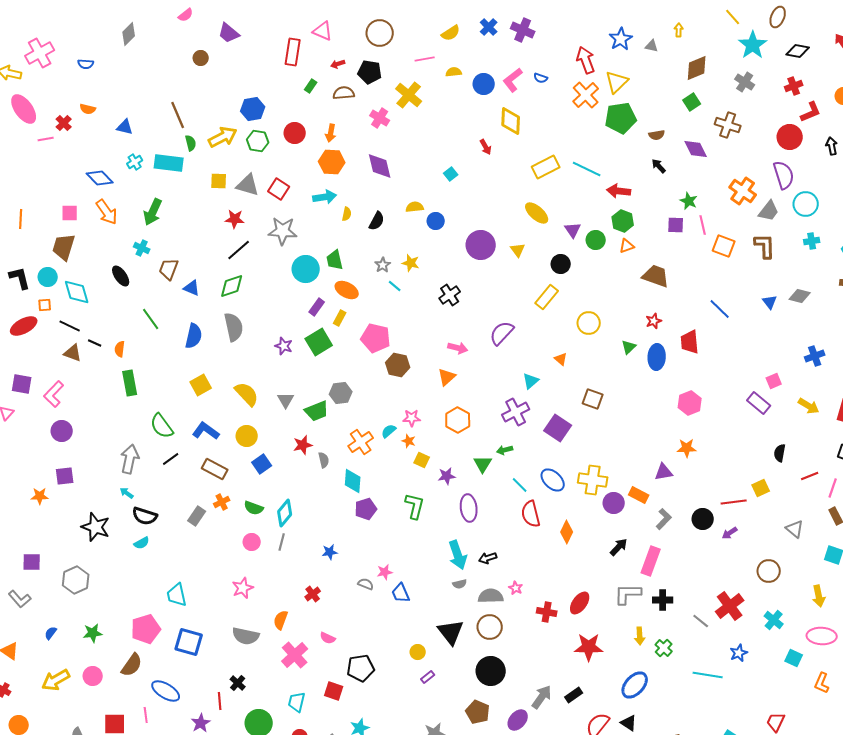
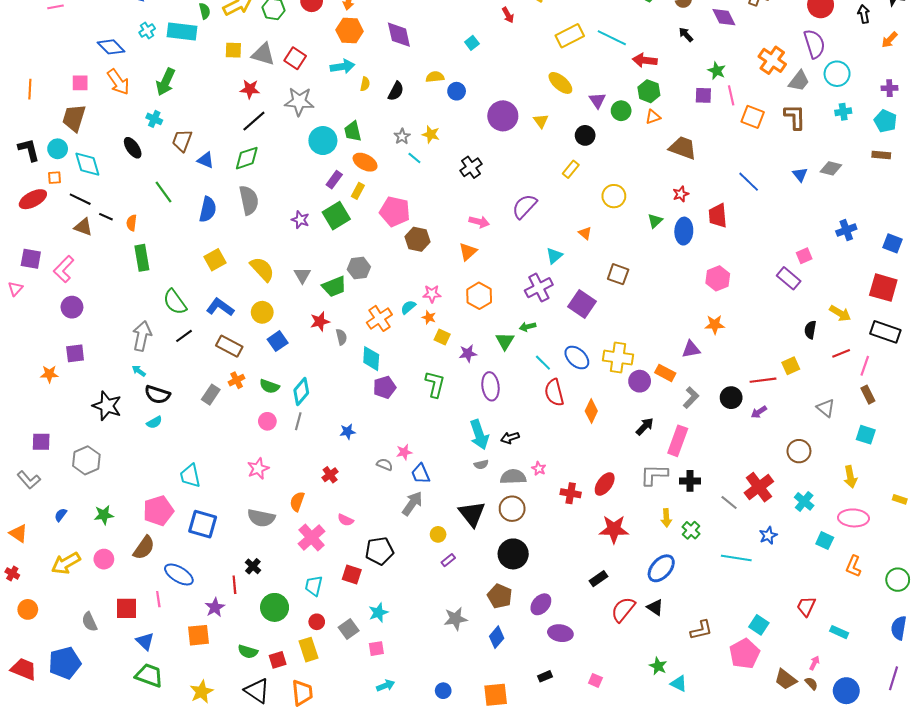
yellow rectangle: (547, 297) -> (571, 169), size x0.7
yellow arrow: (809, 406) -> (840, 313), moved
gray arrow: (542, 697) -> (412, 504), moved

